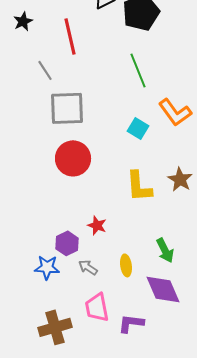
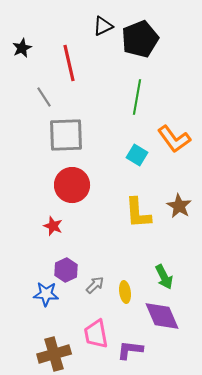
green line: (138, 70) -> (137, 97), turned 32
red star: (97, 225) -> (53, 226), moved
gray arrow: (88, 267) -> (95, 285), moved, turned 102

